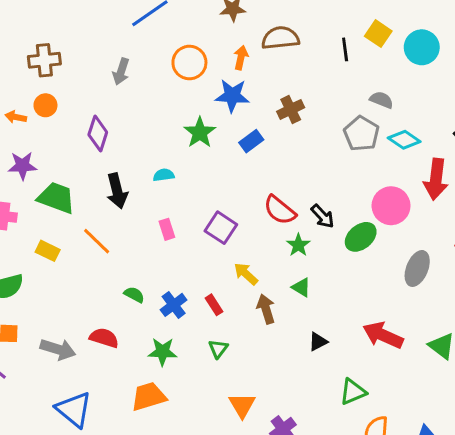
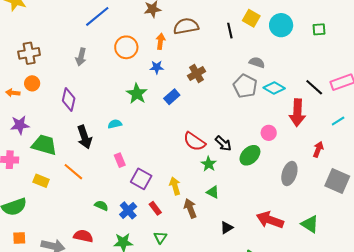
blue star: (232, 96) -> (157, 67), size x0.6
pink circle: (391, 206) -> (269, 133), size x0.6
purple square: (221, 228) -> (141, 179), moved
yellow arrow: (246, 274) -> (175, 186), turned 36

